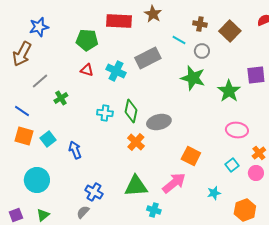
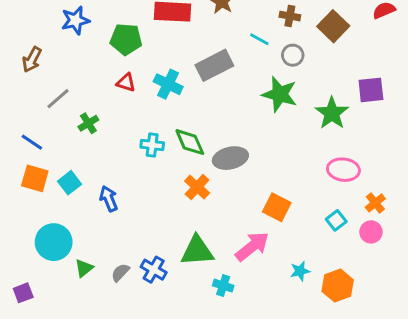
blue star: (39, 27) -> (75, 20), moved
brown arrow: (22, 54) -> (32, 59), size x0.7
green diamond: (131, 111) -> (190, 142), turned -35
blue cross: (94, 192) -> (154, 270), moved
cyan star: (214, 193) -> (300, 271), moved
orange hexagon: (245, 210) -> (338, 286), moved
gray semicircle: (83, 212) -> (120, 273), moved
green triangle: (43, 215) -> (84, 268), moved

